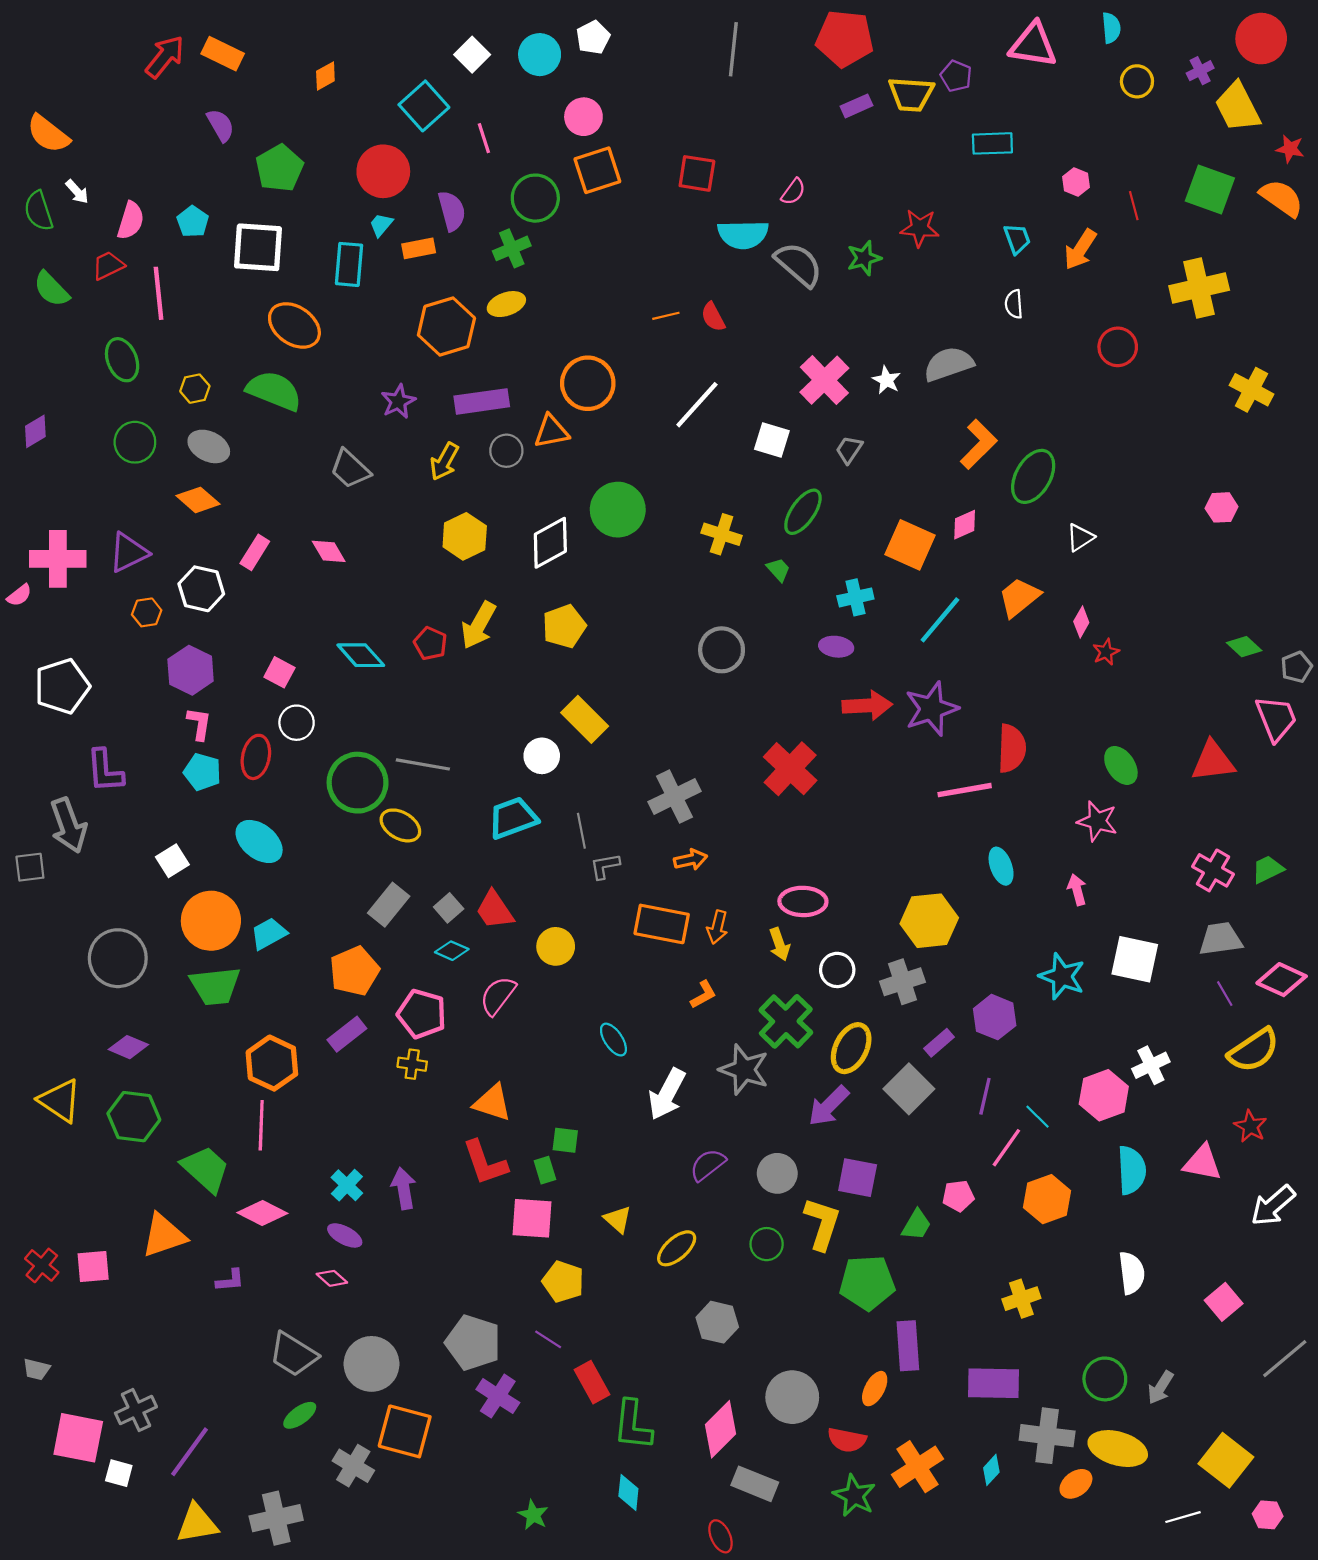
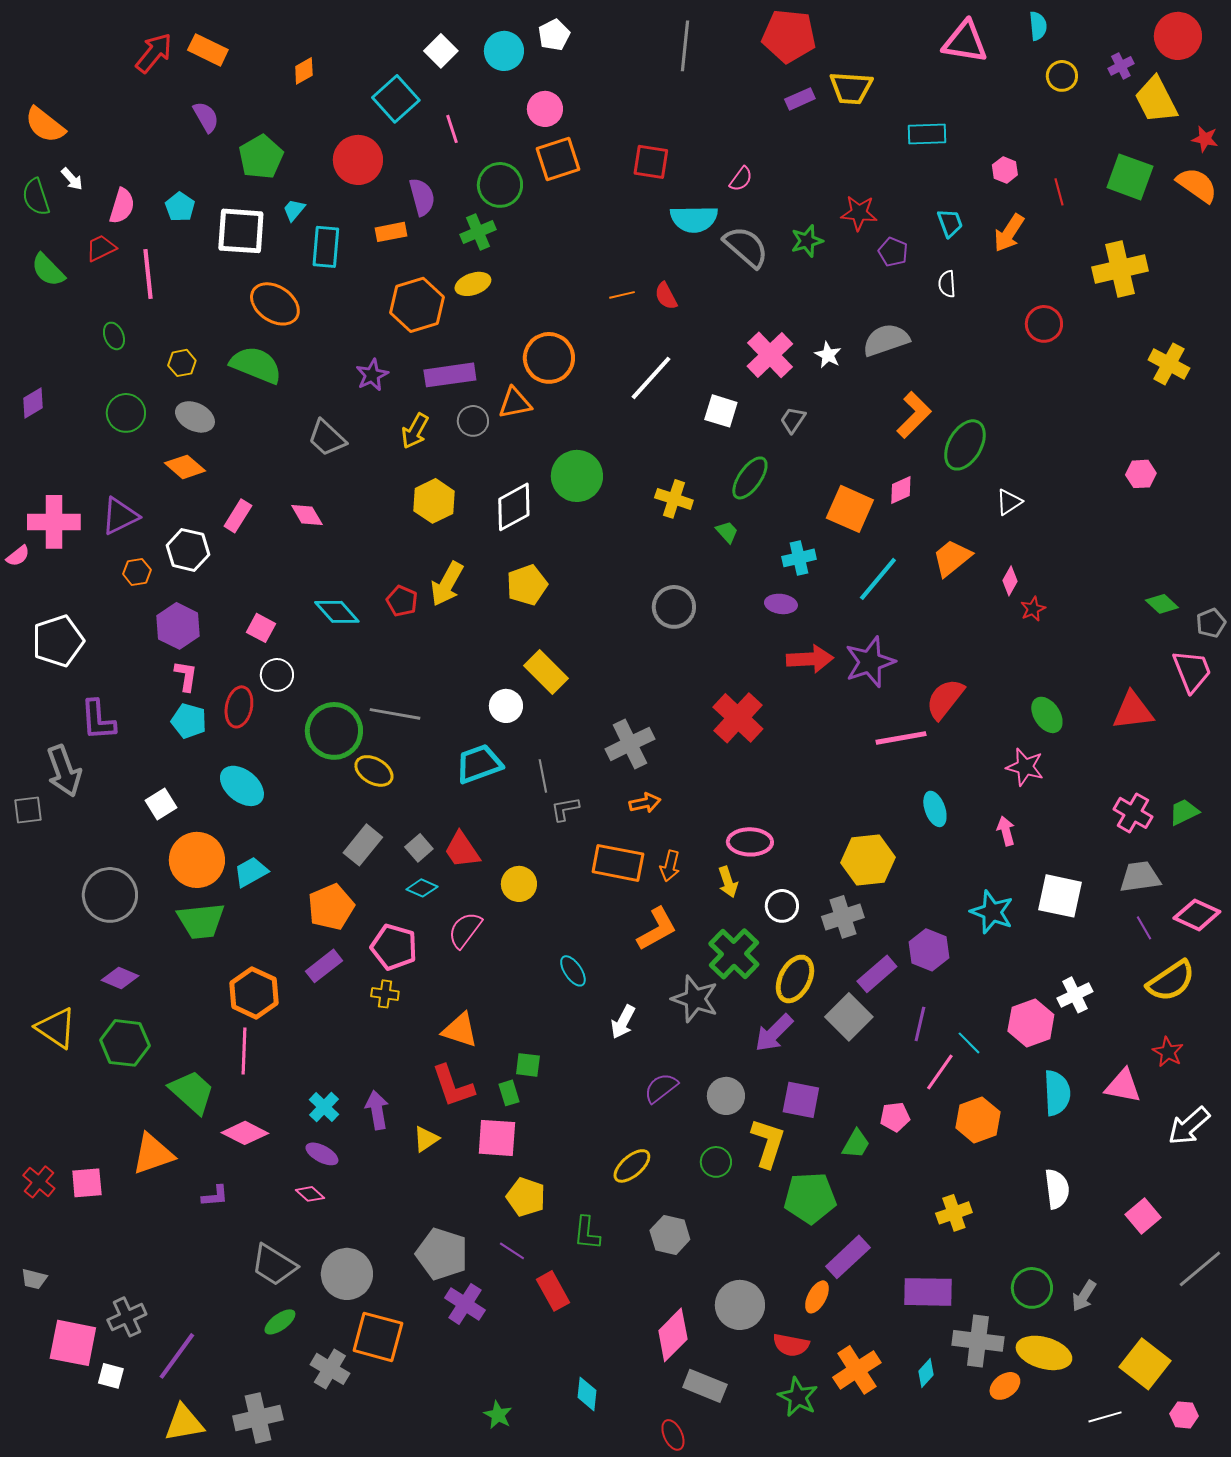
purple pentagon: (956, 76) -> (893, 252), moved
cyan trapezoid: (381, 225) -> (294, 210), moved
green ellipse: (122, 360) -> (114, 336), size x0.7
red semicircle: (1012, 748) -> (945, 699), turned -144
orange L-shape: (703, 995) -> (657, 929), size x1.6
purple rectangle: (939, 1043) -> (877, 974), size x1.4
white arrow: (667, 1094) -> (623, 1022), size x0.7
yellow triangle: (618, 1219) -> (426, 1139), moved, turned 44
purple rectangle: (908, 1346) -> (848, 1257), turned 51
green L-shape: (633, 1425) -> (587, 1233), moved, size x0.7

